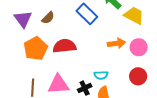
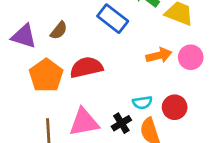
purple triangle: (23, 19) -> (24, 36), turned -30
red circle: (138, 76) -> (175, 107), moved

